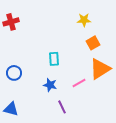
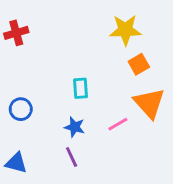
yellow star: (84, 20) -> (125, 30), size x1.5
orange triangle: (100, 69) -> (149, 103), turned -40
purple line: (62, 107) -> (72, 157), moved

